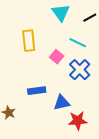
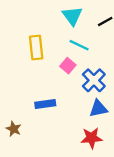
cyan line: (78, 43) -> (79, 45), moved
blue triangle: (62, 103) -> (98, 109), moved

